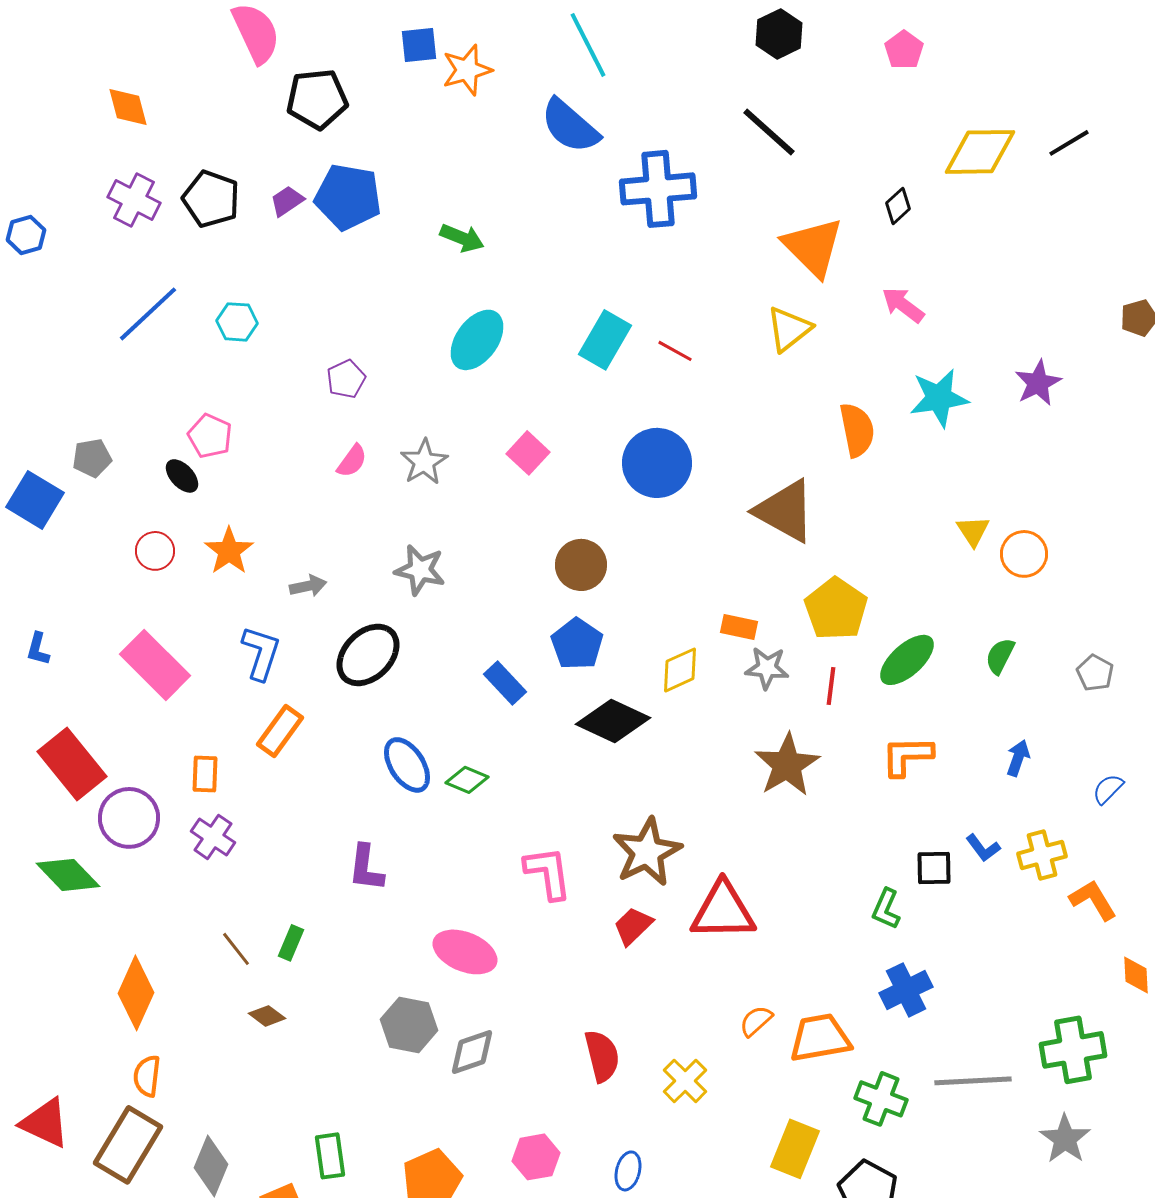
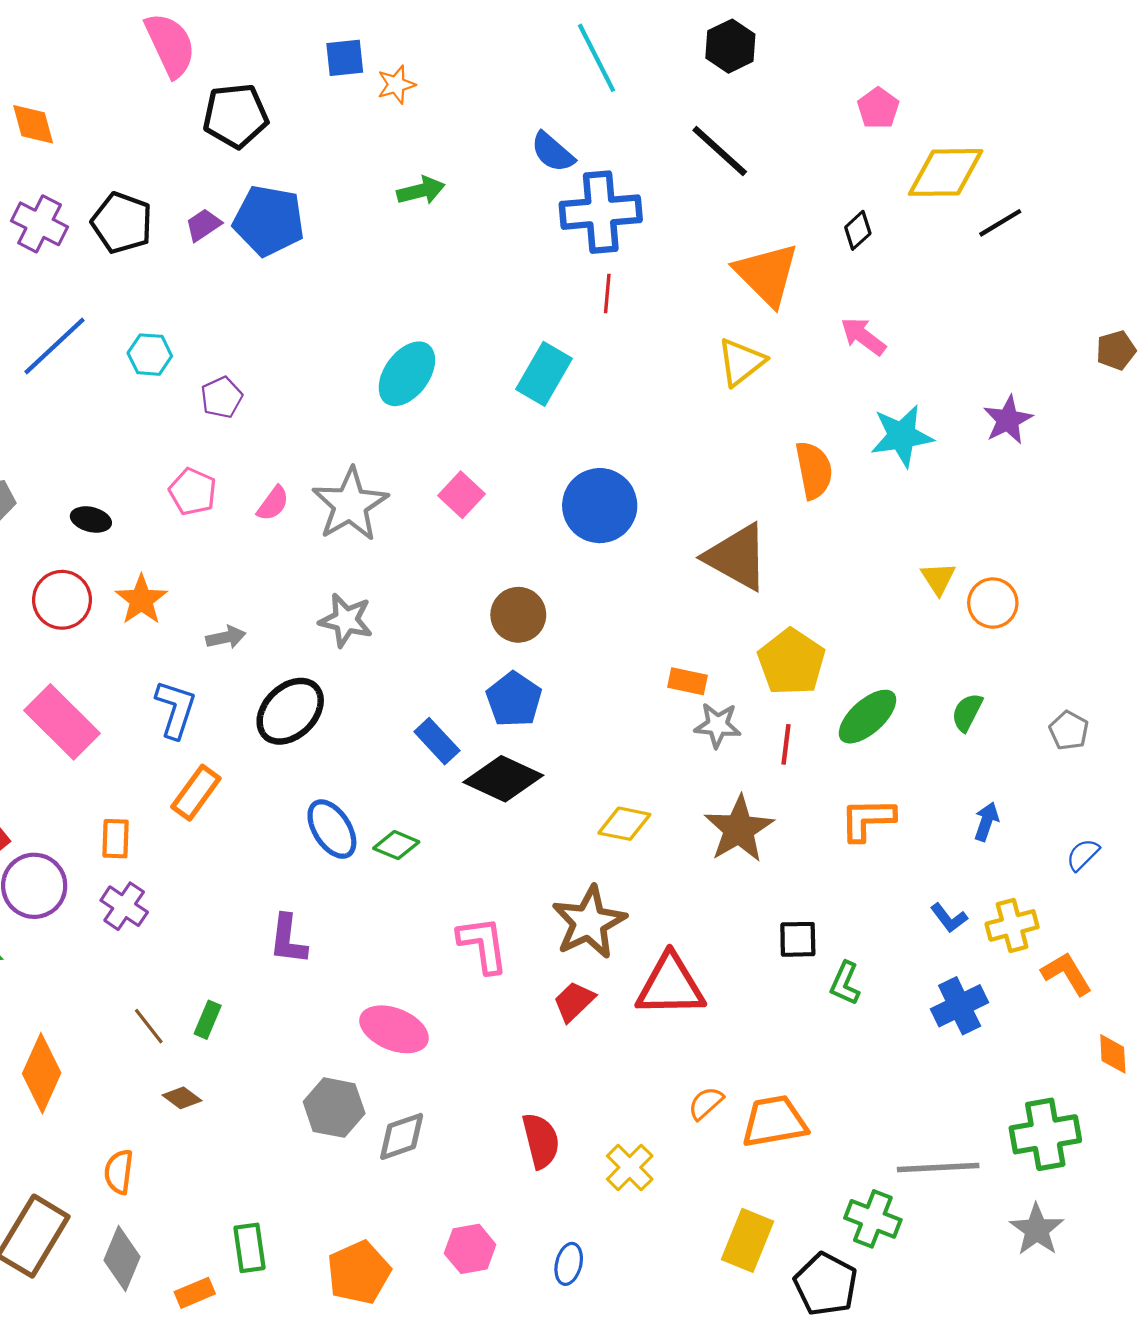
cyan line: (588, 45) -> (596, 58), moved
pink pentagon: (904, 50) -> (878, 108), moved
orange star: (467, 70) -> (396, 85), size x0.7
blue semicircle: (570, 126) -> (553, 152), moved, size x0.7
black line: (1069, 143) -> (1000, 223), moved
green arrow: (462, 238) -> (421, 191), moved, turned -36
red line: (675, 351) -> (607, 293), moved, turned 66
purple pentagon: (346, 379) -> (222, 397), moved
pink pentagon: (210, 436) -> (193, 492), moved
gray star: (424, 462) -> (350, 504), size x1.5
black ellipse: (182, 476) -> (91, 519), turned -33
red circle: (155, 551) -> (62, 600), size x1.4
yellow diamond: (680, 670) -> (624, 824), moved, turned 36
black diamond: (613, 721) -> (503, 779), moved
black square: (934, 868) -> (798, 939), moved
blue cross: (906, 990) -> (960, 1006), moved
orange semicircle: (147, 1076) -> (119, 1172), moved
green cross: (881, 1099) -> (873, 1219), moved

